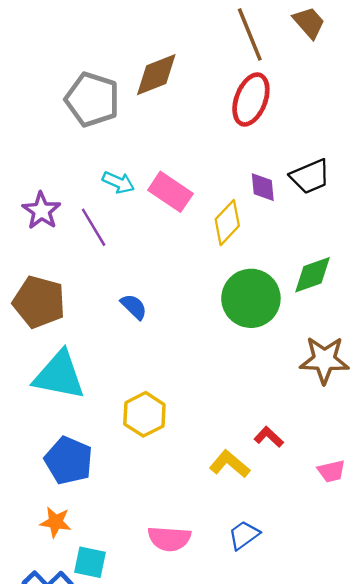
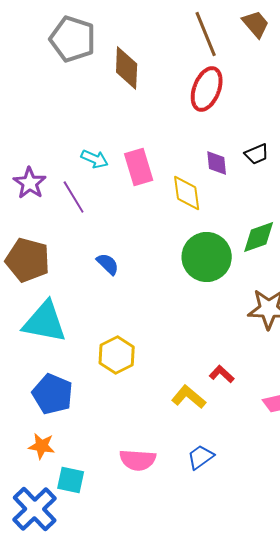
brown diamond: (156, 75) -> (127, 68), turned -66
gray pentagon: (92, 99) -> (73, 39), moved
black trapezoid: (310, 176) -> (257, 154), size x0.7
pink rectangle: (170, 192) -> (139, 167), turned 39
yellow diamond: (227, 223) -> (187, 193), turned -51

